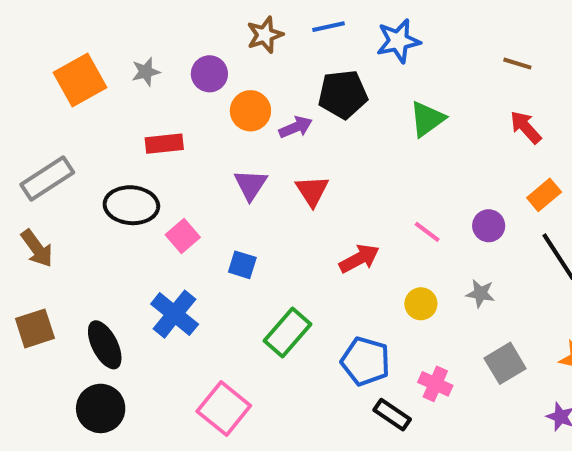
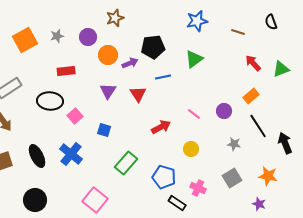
blue line: (328, 27) -> (163, 77), moved
blue star: (398, 41) -> (197, 21), moved
red arrow: (526, 127) -> (253, 63), moved
gray star: (480, 293) -> (234, 144), moved
black ellipse: (105, 345) -> (37, 156), moved

